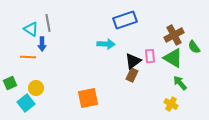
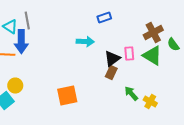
blue rectangle: (125, 20) -> (104, 18), size x0.6
blue arrow: (42, 44) -> (21, 42), size x1.6
green arrow: (180, 83) -> (131, 94), moved

